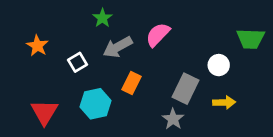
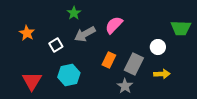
orange rectangle: (131, 83) -> (109, 60), moved

